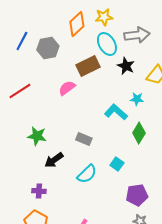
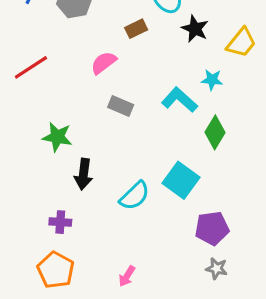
brown rectangle: (88, 66) -> (136, 29), size x0.6
gray rectangle: (84, 139) -> (121, 106), moved
black arrow: (54, 160) -> (84, 174), turned -48
cyan square: (117, 164) -> (181, 180), size x1.6

